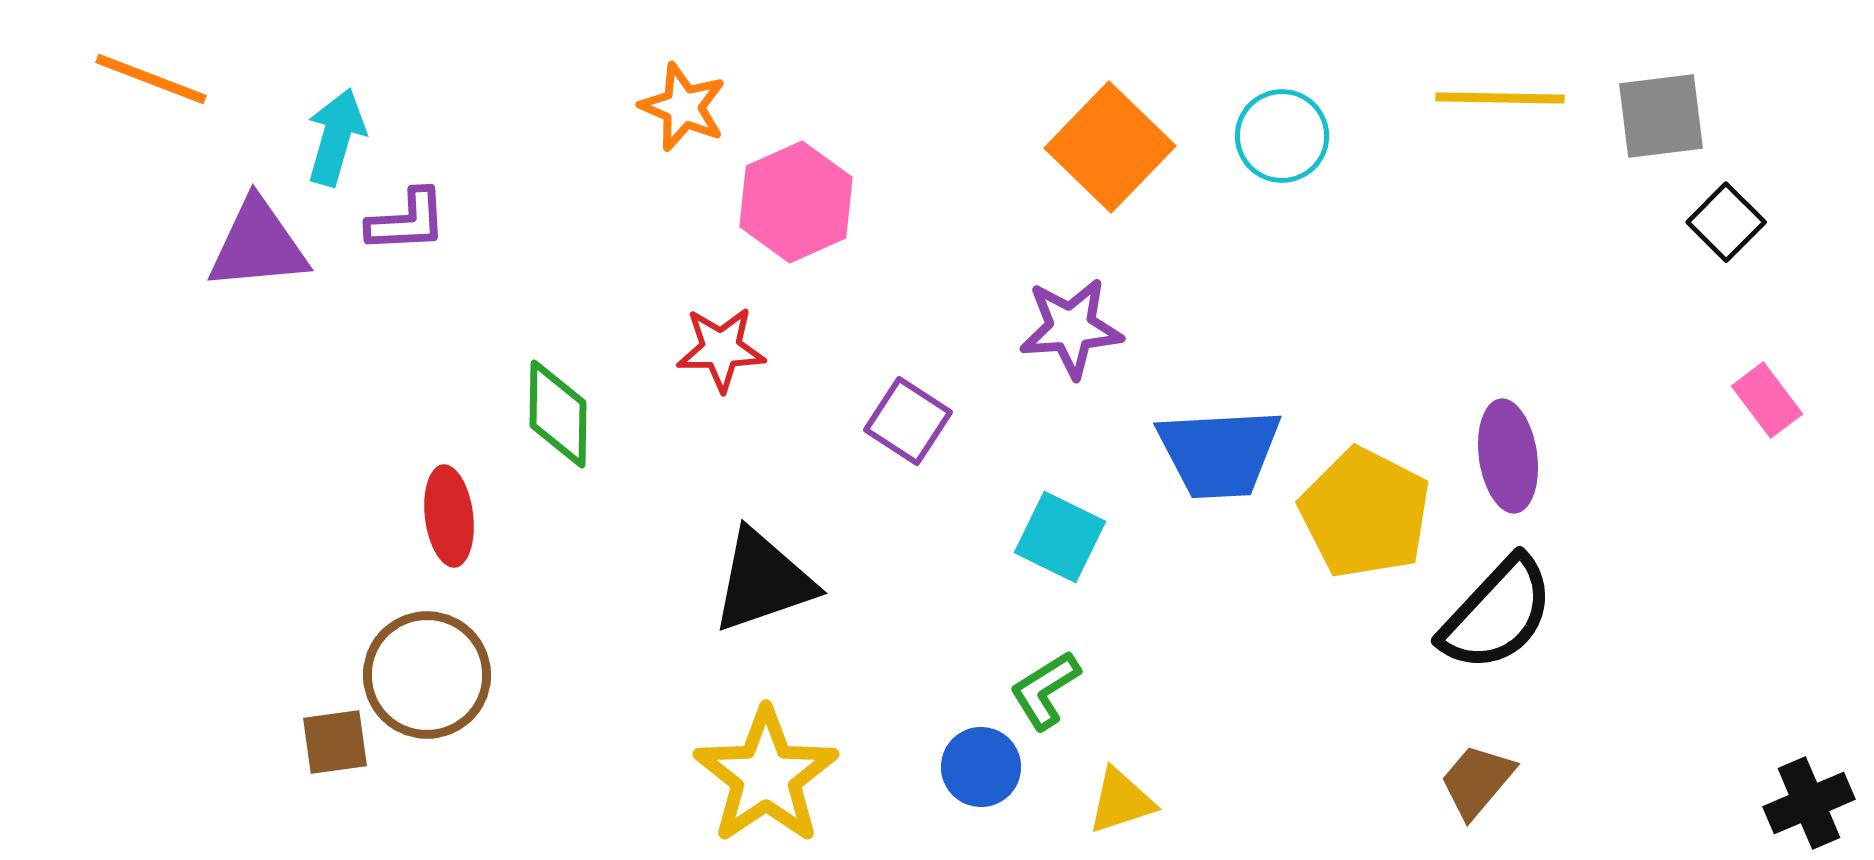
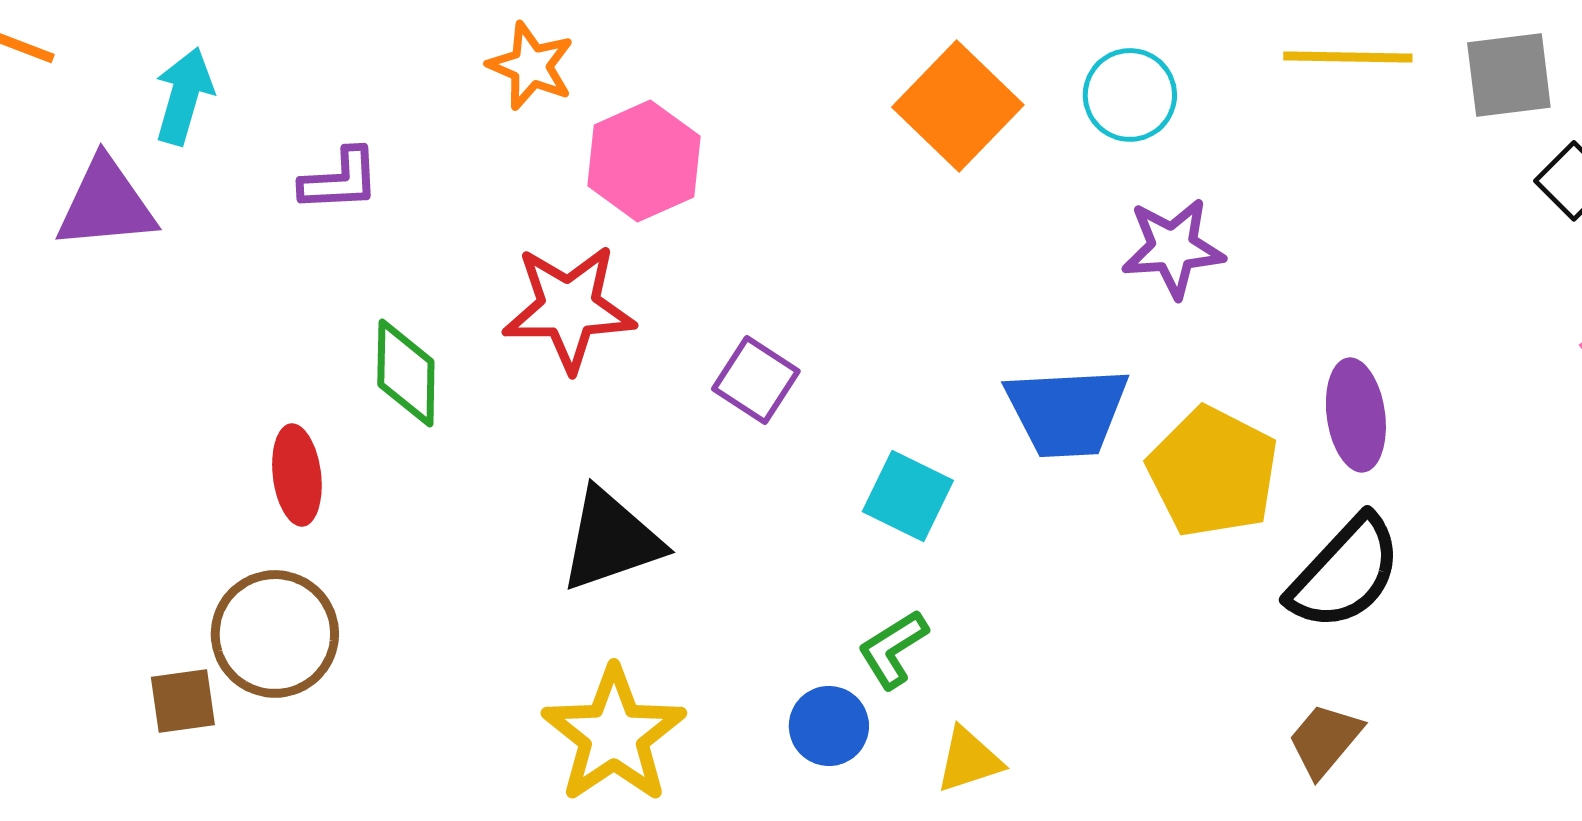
purple L-shape: (407, 221) -> (340, 180), moved
purple star: (1071, 328) -> (1173, 248), moved
red star: (721, 349) -> (569, 308), size x1.5

